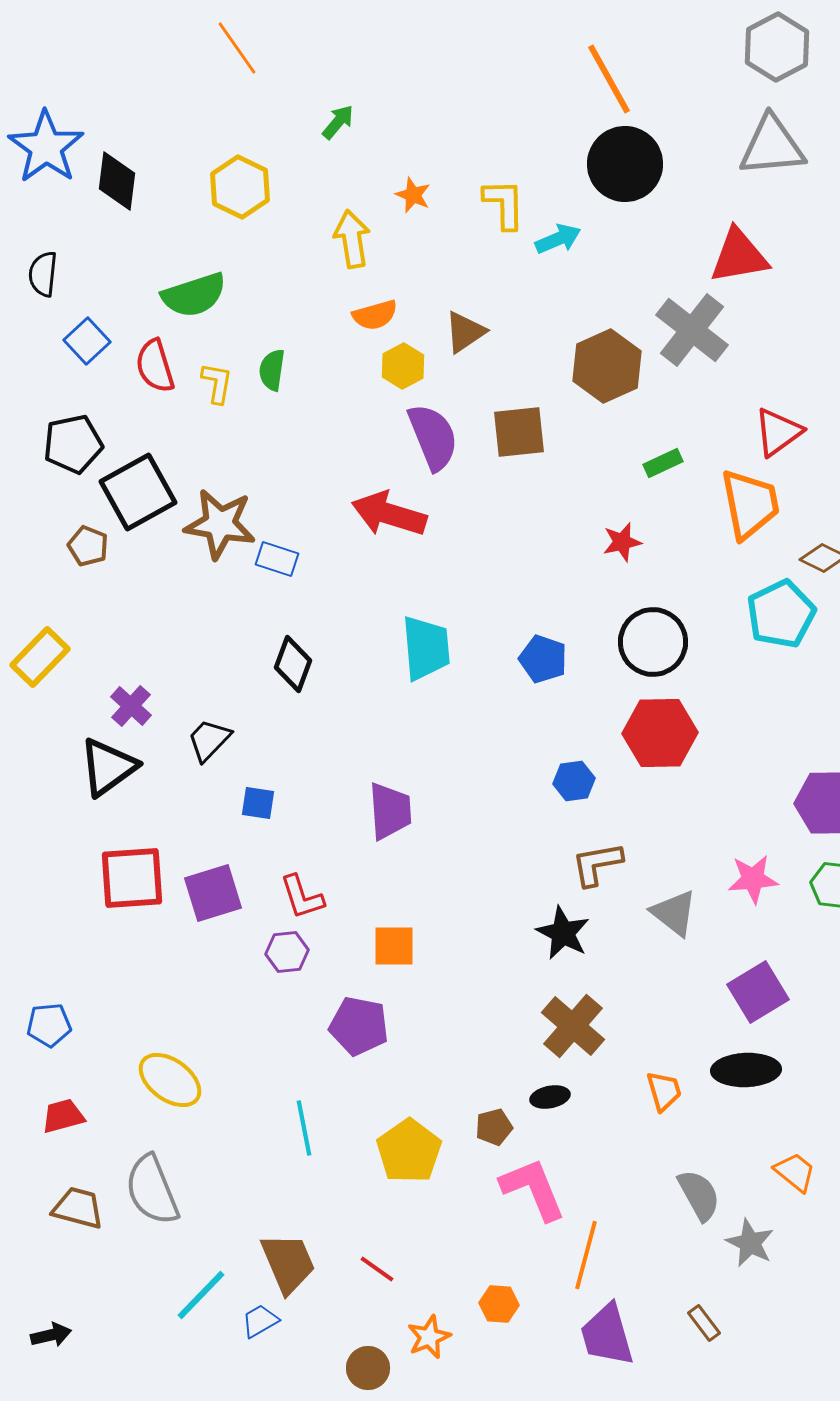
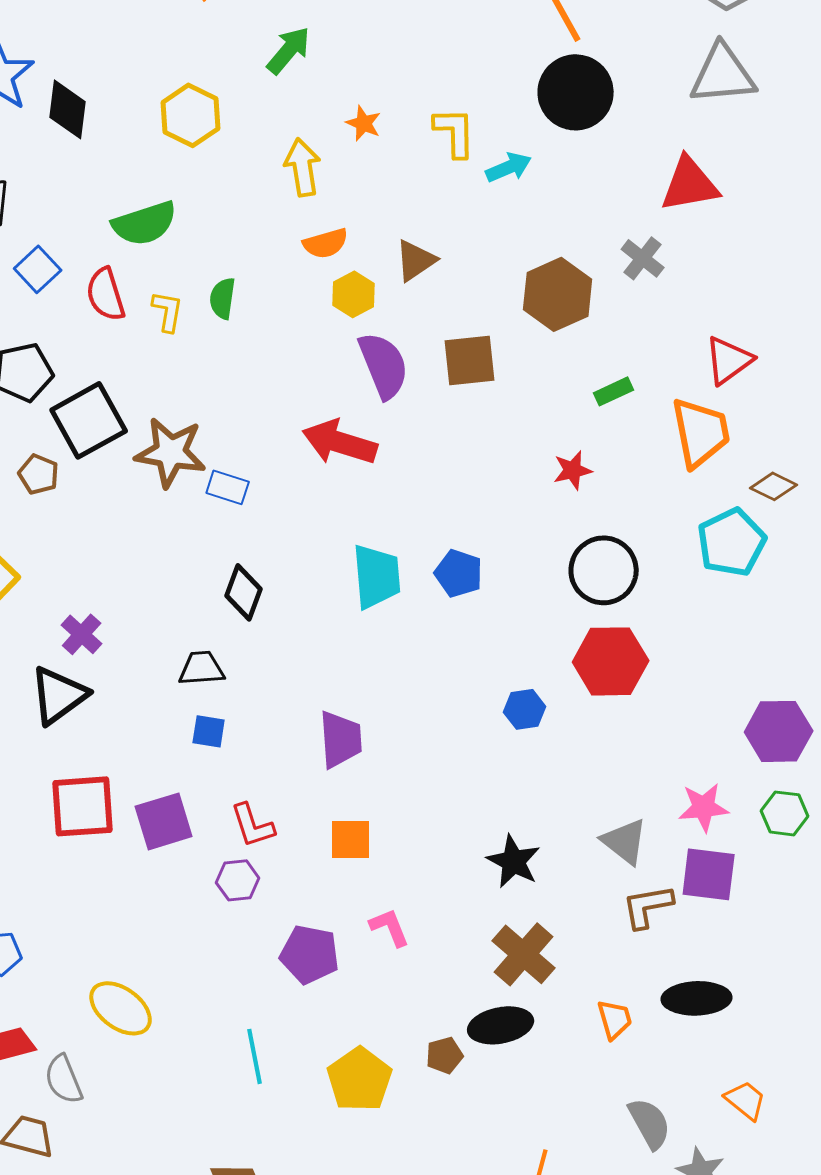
green arrow: (338, 122) -> (289, 50), size x1.4
gray cross: (692, 330) -> (643, 258), size x0.6
blue pentagon: (543, 659) -> (459, 573), moved
black trapezoid: (209, 740) -> (202, 668), moved, turned 42
brown L-shape: (597, 864) -> (648, 906), moved
orange square: (394, 946) -> (351, 839), moved
purple square: (758, 992) -> (709, 874), moved, turned 38
black ellipse: (550, 1097) -> (501, 1025), size x1.6
pink L-shape: (533, 1189) -> (390, 927), moved, size x0.6
gray semicircle: (152, 1190) -> (64, 1079), moved, size x0.7

